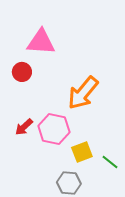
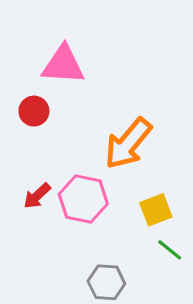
yellow square: (82, 152) -> (156, 210), moved

